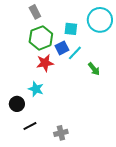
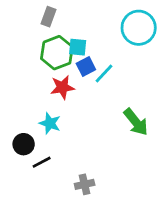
gray rectangle: (35, 12) -> (49, 17), turned 48
cyan square: (71, 29) -> (78, 47), moved
green arrow: (94, 69) -> (136, 122), moved, size x1.5
black line: (30, 126) -> (42, 162), moved

